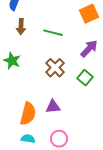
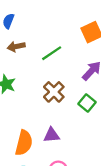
brown arrow: (21, 27) -> (16, 47), turned 77
green line: (53, 33) -> (52, 53), turned -48

